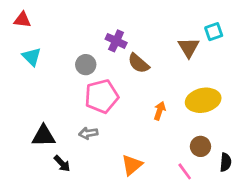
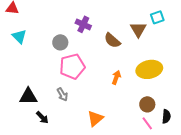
brown semicircle: (138, 63) -> (112, 40), moved
gray arrow: (88, 133) -> (62, 94), turned -112
pink line: (185, 171) -> (147, 123), moved

